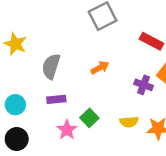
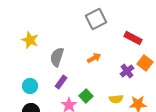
purple cross: (144, 85) -> (127, 71), turned 32
purple rectangle: (56, 99) -> (61, 82), turned -48

